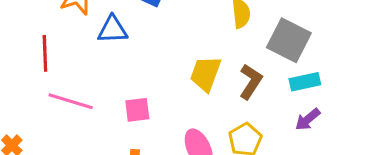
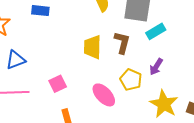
blue triangle: (113, 30) -> (15, 60), moved
purple arrow: (308, 119) -> (156, 67), moved

